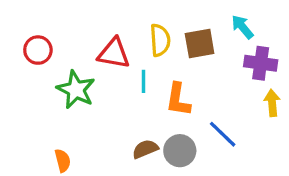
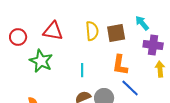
red triangle: (114, 53) -> (53, 31), moved
cyan line: (144, 81) -> (82, 70), moved
orange L-shape: (178, 100) -> (120, 65), moved

